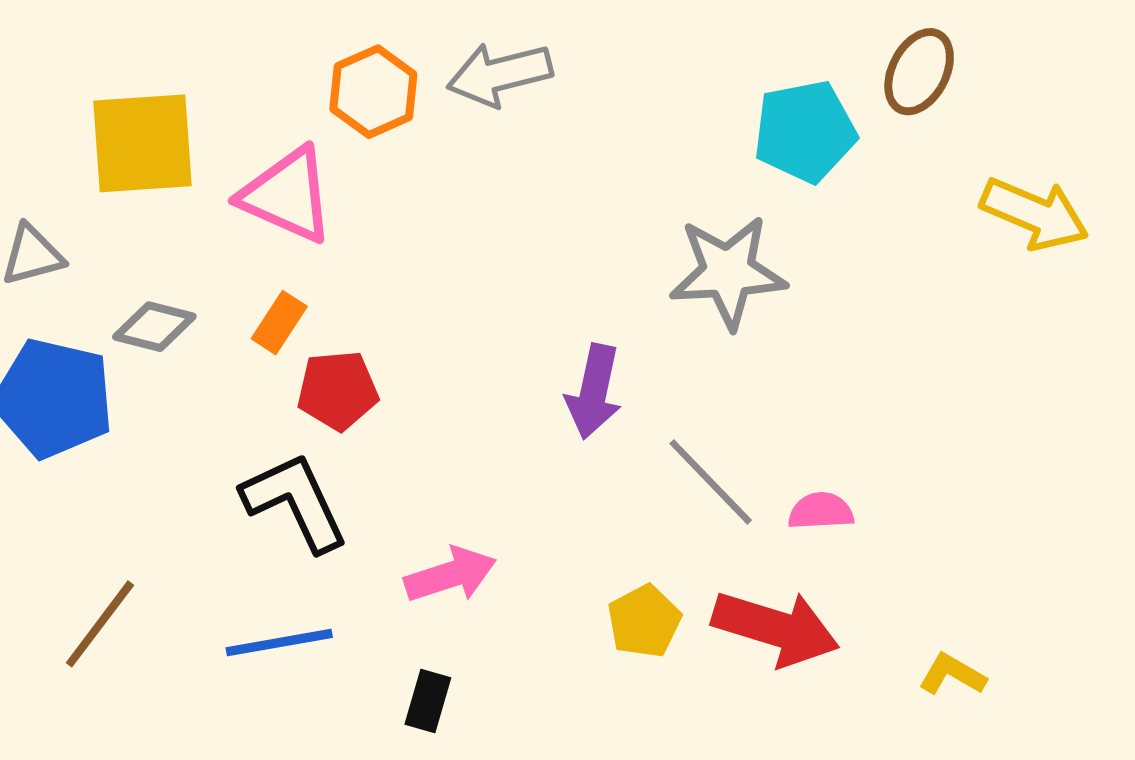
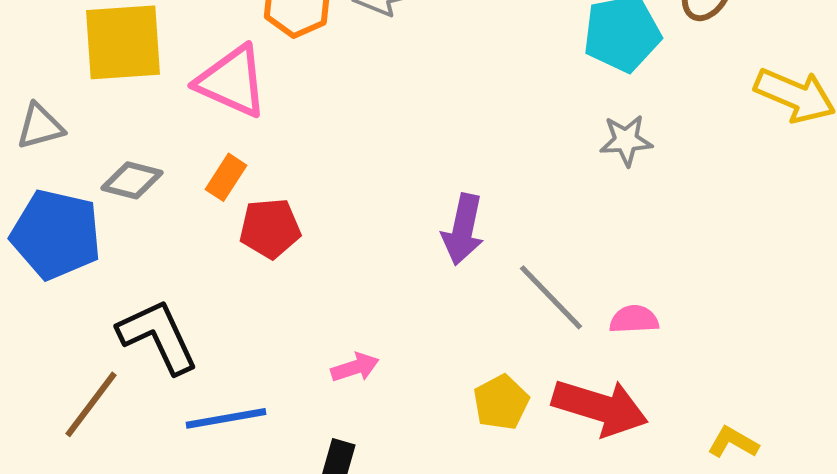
gray star: (728, 272) -> (626, 140), moved, size x0.6
black L-shape: (295, 502) -> (158, 336), moved
pink arrow: (450, 575) -> (355, 367), size x0.7

